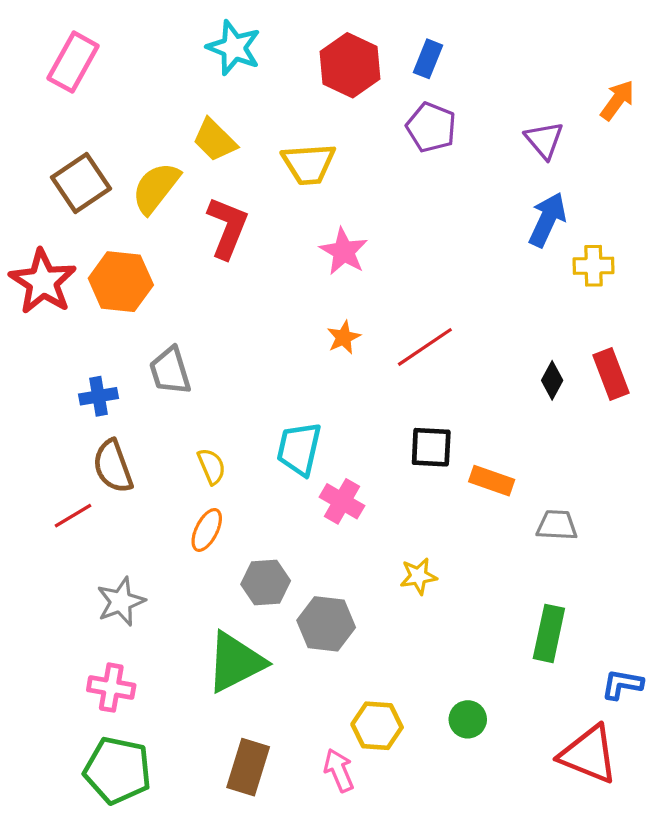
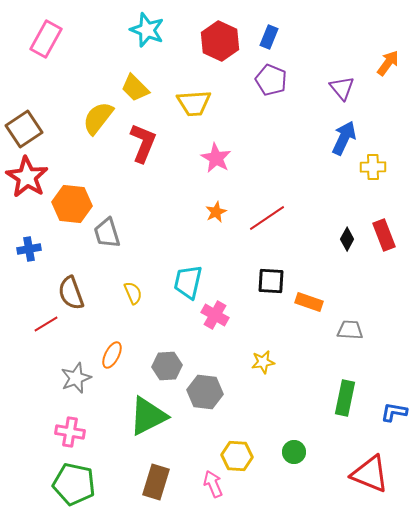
brown square: (81, 183) -> (24, 129), moved
orange hexagon: (121, 282) -> (72, 204), moved
blue cross: (99, 396) -> (29, 249), moved
orange ellipse: (207, 530) -> (112, 355), moved
blue L-shape: (622, 684) -> (394, 412), moved

